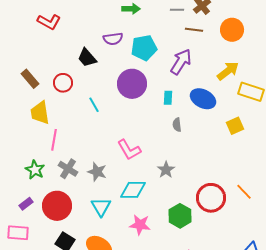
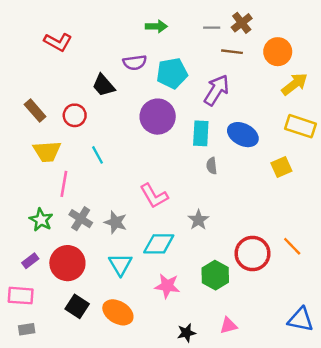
yellow arrow: (228, 71) -> (295, 84), moved
cyan rectangle: (168, 98) -> (201, 133), size x1.5
cyan line: (94, 105) -> (98, 155), moved
yellow trapezoid: (40, 113) -> (47, 151), turned -85

